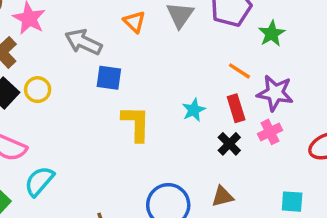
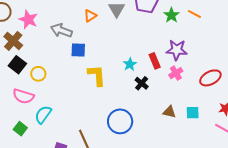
orange triangle: (134, 22) -> (90, 16), turned 48
orange line: (239, 71) -> (194, 14), moved
yellow circle: (38, 90) -> (38, 74), moved
black cross: (229, 144) -> (142, 83), moved
brown triangle: (222, 196) -> (169, 112), moved, turned 32

